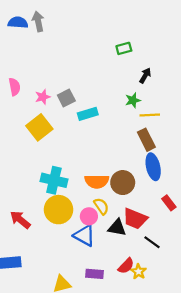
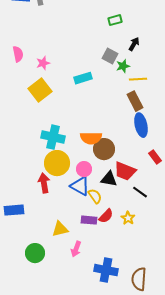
gray square: (66, 98) -> (110, 56), moved, turned -35
brown circle: (123, 183) -> (104, 149), moved
yellow semicircle: (101, 206) -> (95, 196), moved
red arrow: (20, 220) -> (44, 183), moved, turned 42
red semicircle: (126, 266) -> (106, 216), moved

